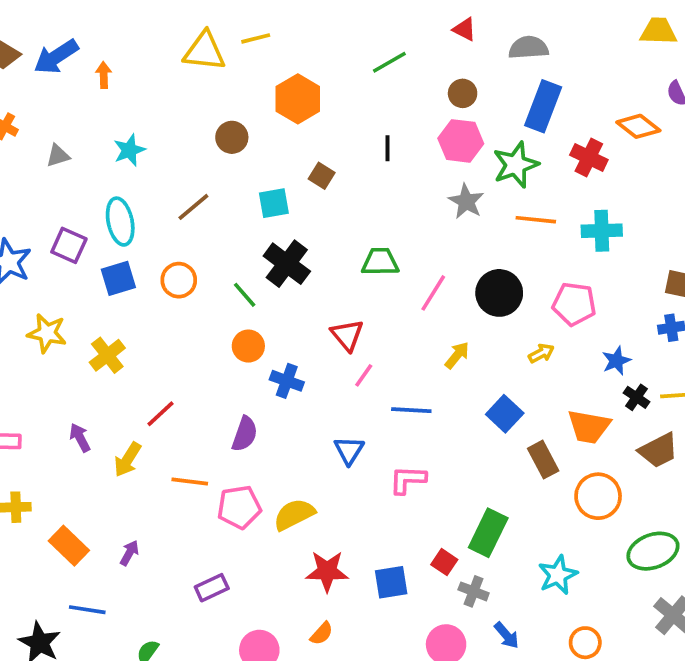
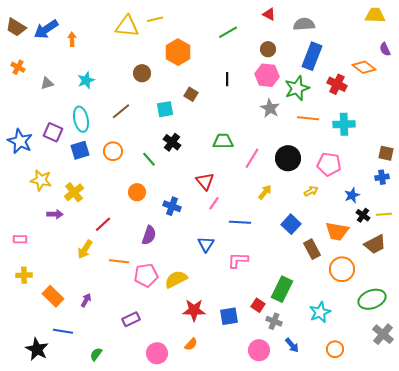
black cross: (287, 264) -> (172, 142), size x0.7
orange circle: (248, 346) -> (137, 192), moved
purple arrow: (80, 438) -> (55, 214), moved, turned 119

